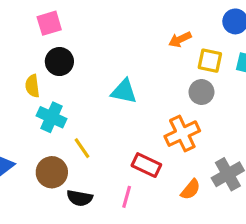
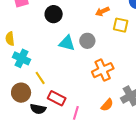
black circle: (59, 62) -> (54, 14), moved
gray circle: (201, 92) -> (87, 41), moved
red rectangle: (146, 165) -> (57, 98), moved
pink line: (127, 197) -> (76, 113), moved

